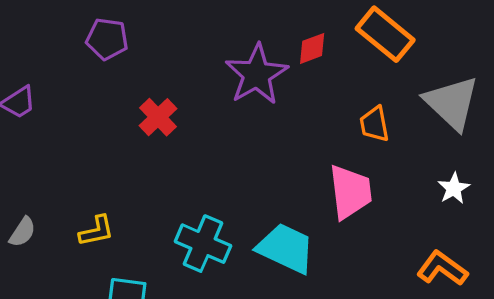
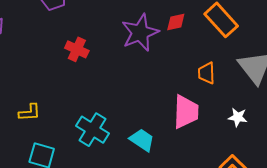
red cross: (158, 117) -> (77, 49), turned -30
white star: (454, 188) -> (238, 117), moved, turned 30
cyan trapezoid: (286, 248) -> (142, 140), size x0.7

